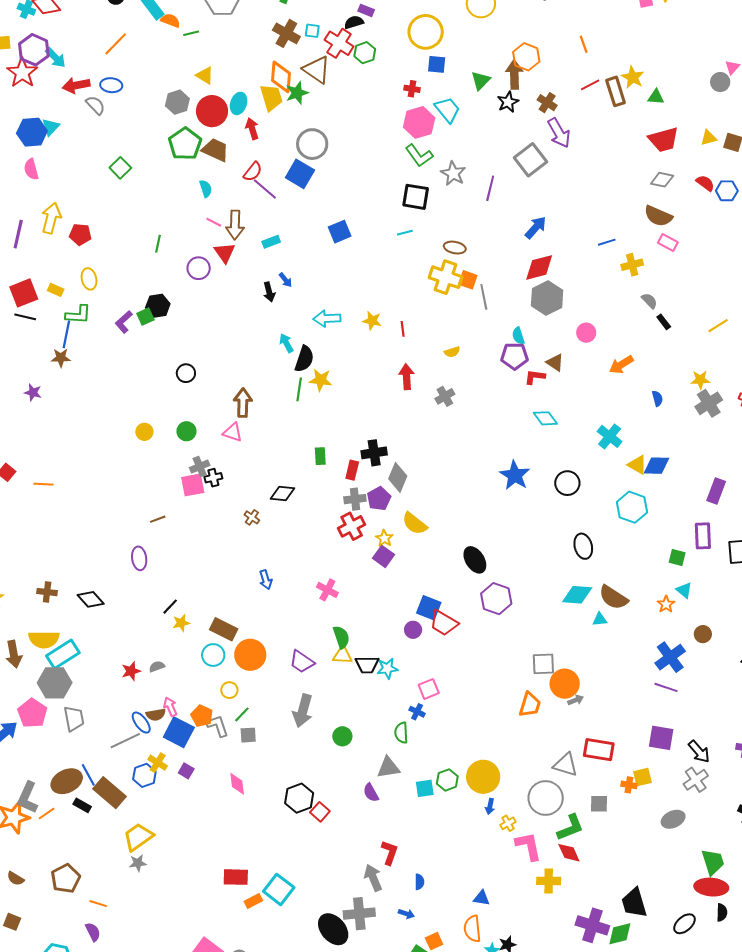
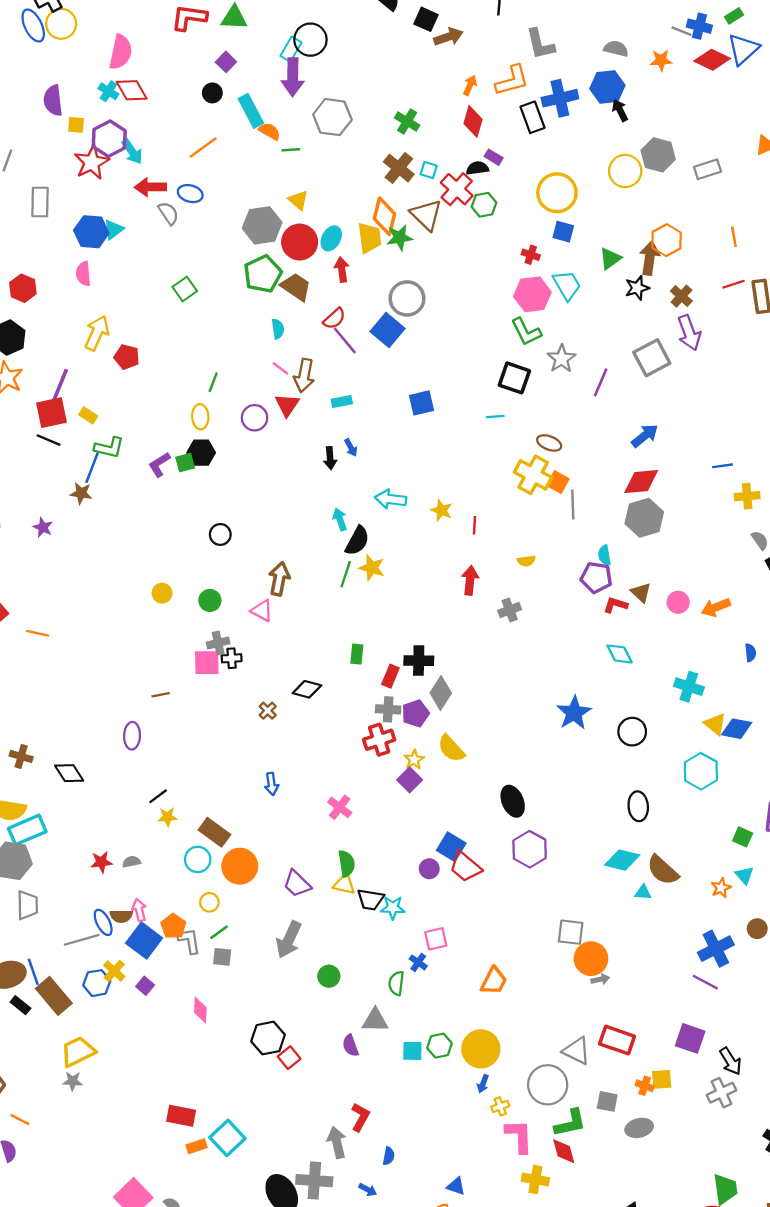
gray hexagon: (177, 102) -> (262, 225), size x1.4
purple line: (18, 234) -> (60, 385), moved
yellow ellipse: (89, 279) -> (200, 417), moved
pink circle: (586, 333) -> (678, 602), moved
cyan cross: (610, 436) -> (689, 687), turned -30
orange trapezoid: (530, 705) -> (494, 981), moved
gray ellipse: (673, 819) -> (639, 1128), moved

